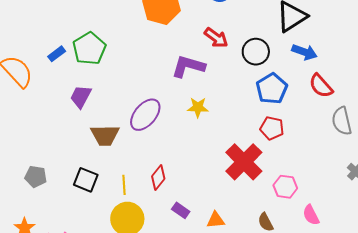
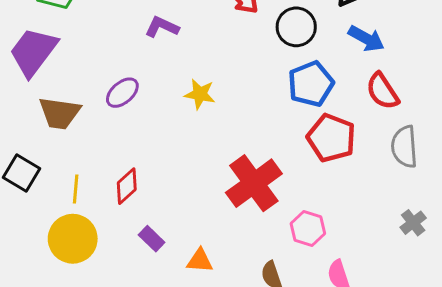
purple L-shape: (188, 66) -> (162, 27), moved, size x0.7
purple trapezoid: (81, 97) -> (33, 52), size x1.5
purple ellipse: (145, 115) -> (122, 93), size x0.7
red pentagon: (272, 128) -> (331, 138), moved, size x1.4

